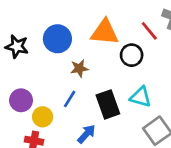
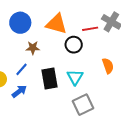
red line: (149, 31) -> (90, 29), turned -70
cyan triangle: (141, 97) -> (75, 77), turned 36
blue arrow: (86, 134) -> (19, 91), moved

